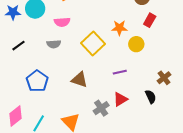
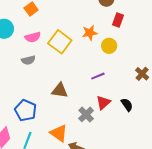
yellow square: (93, 44) -> (60, 42), moved
blue pentagon: (37, 81) -> (26, 110), moved
black semicircle: (151, 97) -> (127, 105), moved

